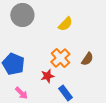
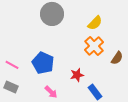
orange cross: (60, 58) -> (94, 46), moved

